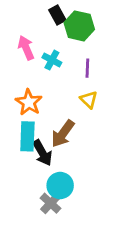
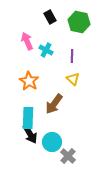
green hexagon: (79, 26) -> (79, 22), moved
cyan rectangle: (27, 136) -> (28, 118), moved
black arrow: (42, 153) -> (30, 134), moved
gray cross: (51, 203) -> (68, 156), moved

